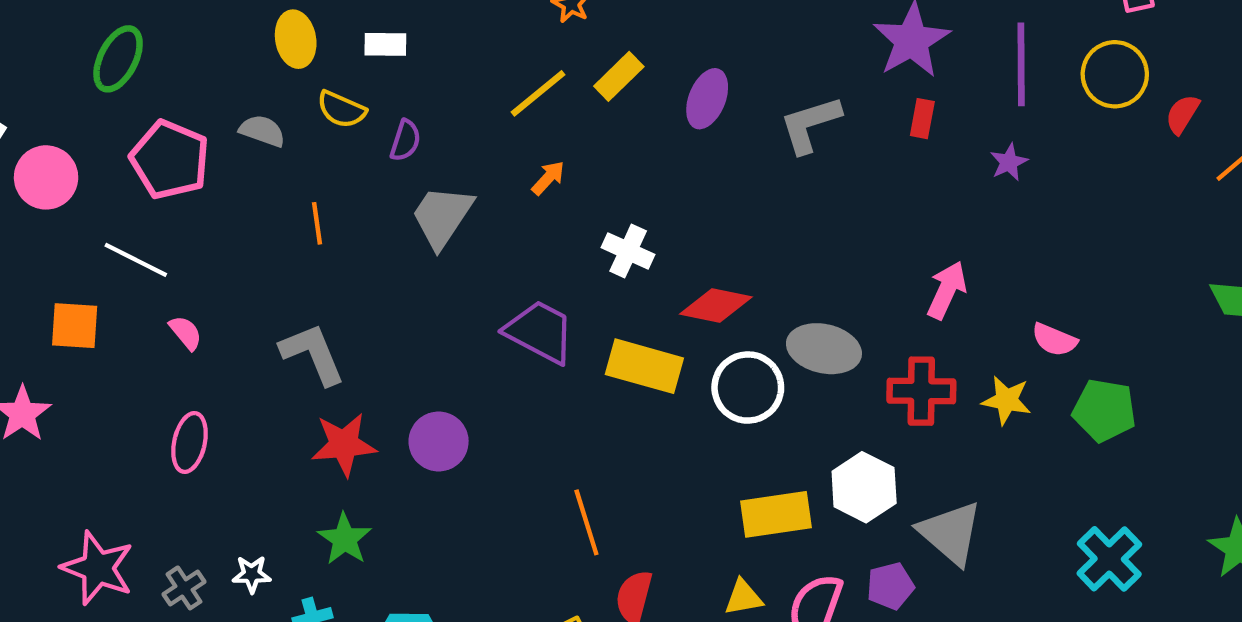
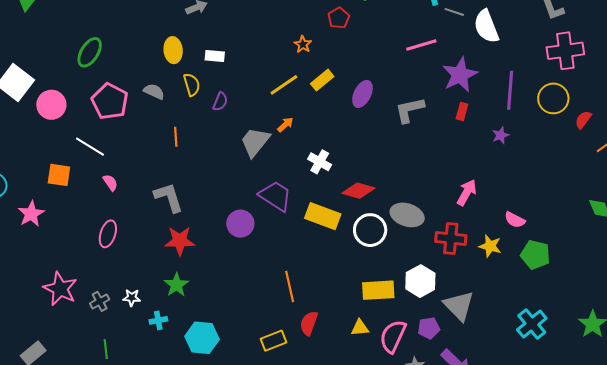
yellow semicircle: (341, 109) -> (192, 85), turned -135
gray trapezoid: (442, 216) -> (255, 142), moved
purple circle: (439, 442) -> (240, 224), moved

